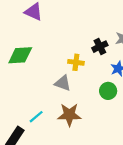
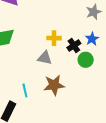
black cross: (100, 47) -> (74, 46), moved
cyan line: (36, 117) -> (25, 90), turned -56

